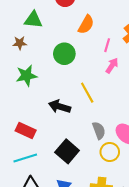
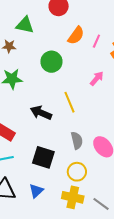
pink line: (107, 45) -> (96, 41), moved
black square: (67, 151) -> (43, 157), turned -30
yellow circle: (110, 152) -> (77, 172), moved

